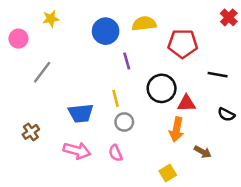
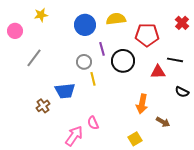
red cross: (229, 17) -> (182, 23), moved
black circle: (162, 88) -> (123, 61), moved
red triangle: (186, 103) -> (158, 72), moved
gray circle: (124, 122) -> (84, 62), moved
brown cross: (31, 132) -> (43, 106), moved
pink arrow: (77, 151) -> (74, 136), moved, turned -70

